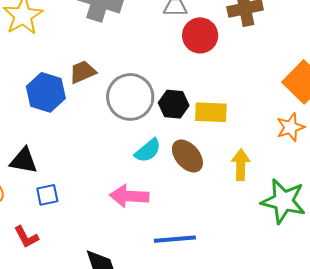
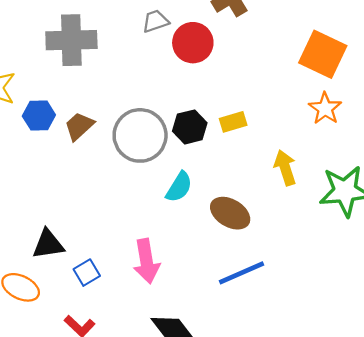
blue hexagon: (46, 92) -> (39, 116), moved, size x0.7
yellow rectangle: (211, 112) -> (233, 122), size x0.7
brown ellipse: (187, 156) -> (230, 213), moved
pink arrow: (129, 196) -> (146, 261), moved, turned -84

